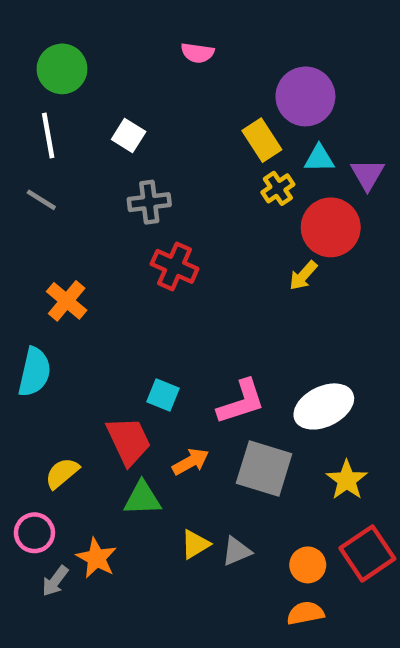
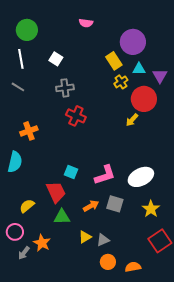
orange cross: (67, 301) -> (29, 131), turned 30
orange arrow: (191, 462) -> (91, 206), moved
gray square: (264, 468) -> (115, 204), size x0.7
orange circle: (308, 565) -> (108, 262), moved

